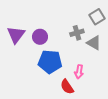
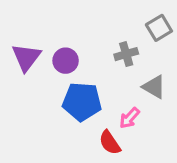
gray triangle: (94, 43) -> (154, 87), moved
pink arrow: (79, 72) -> (129, 118), turned 32

